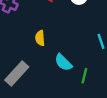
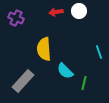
yellow semicircle: (40, 38) -> (44, 49), size x1.6

